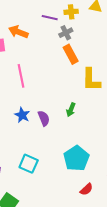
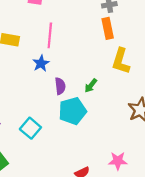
blue star: (22, 115) -> (41, 63), moved
cyan pentagon: (76, 158) -> (72, 111), moved

